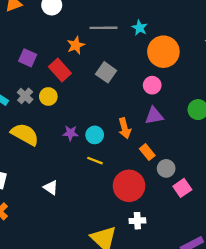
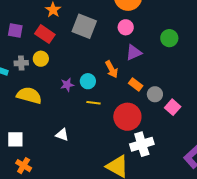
gray square: (106, 72) -> (84, 26), size x1.4
gray cross: (25, 96) -> (21, 63), turned -32
white cross: (137, 221) -> (142, 144), size x1.6

